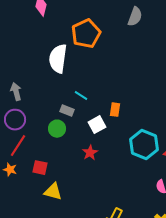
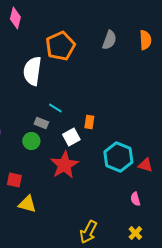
gray semicircle: (135, 17) -> (109, 40), moved
red star: (90, 153) -> (64, 165), size x1.8

